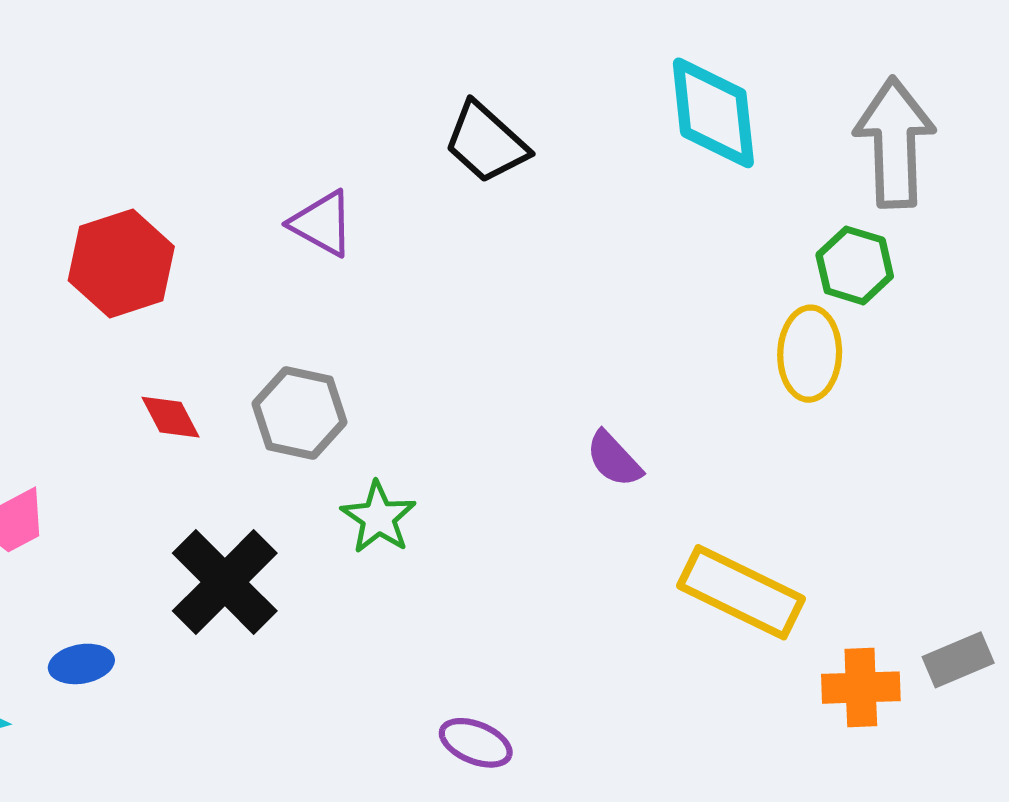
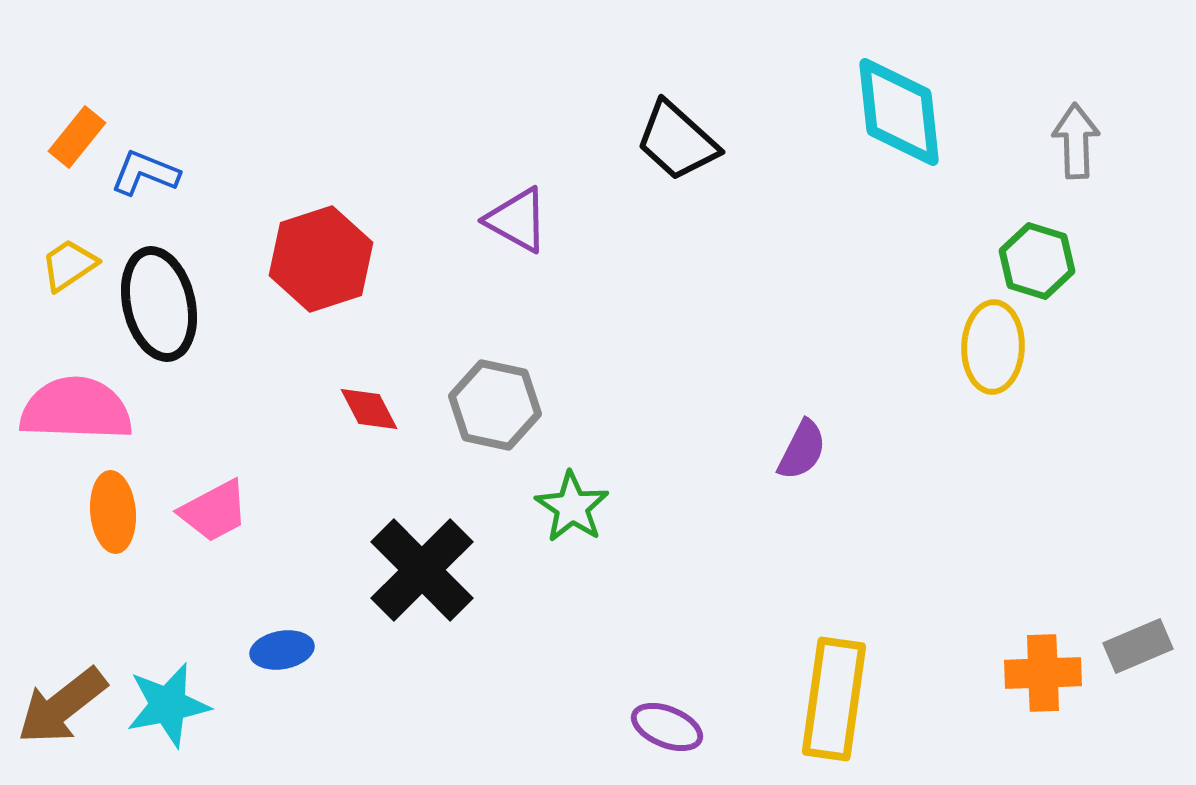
gray arrow: (895, 143) -> (1076, 141), size x0.6
purple semicircle: (614, 459) -> (802, 450), turned -110
yellow rectangle: (741, 592) -> (834, 699), moved, turned 72

